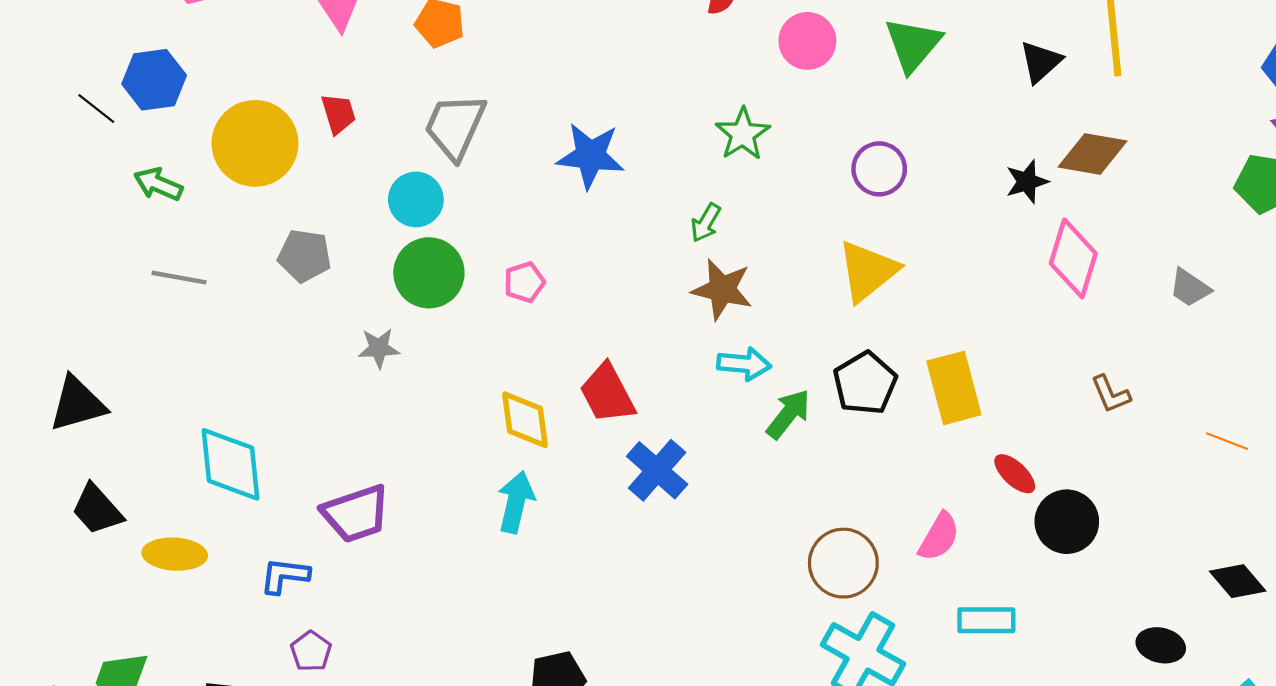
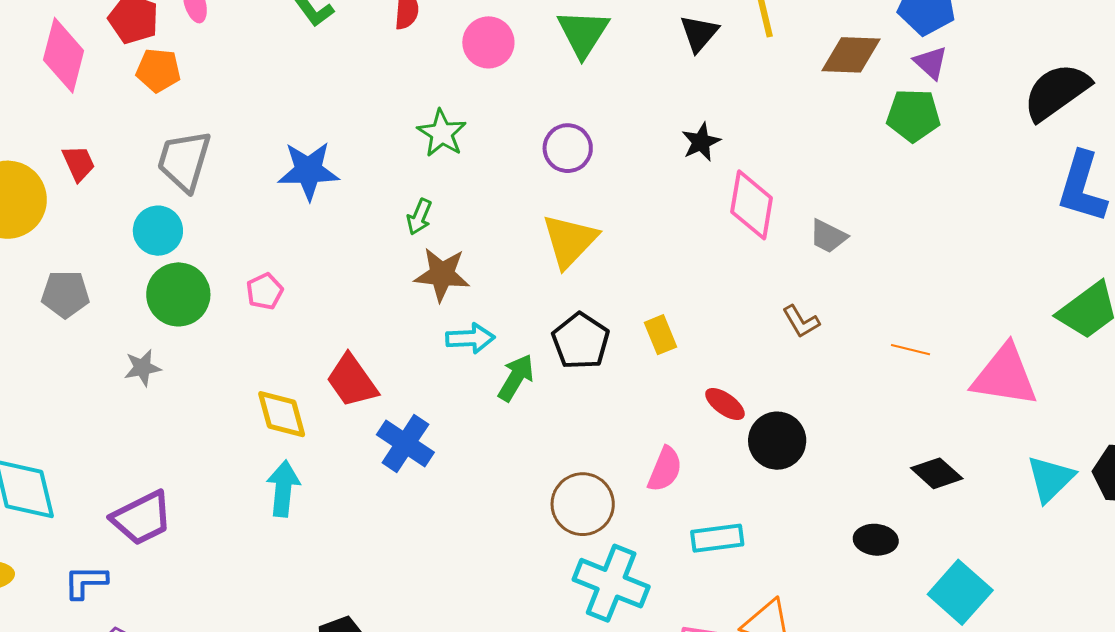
brown diamond: (1092, 154) -> (851, 55), moved
gray trapezoid: (1190, 288) -> (828, 236), moved
yellow rectangle: (954, 388) -> (661, 335), size x0.6

